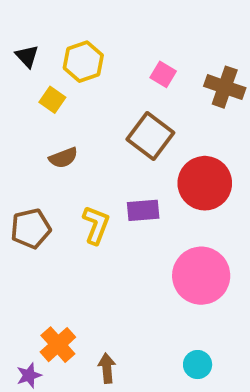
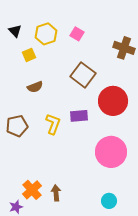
pink square: (163, 74) -> (77, 34), moved
yellow square: (52, 100) -> (29, 55), turned 32
brown arrow: (107, 368) -> (56, 193), moved

